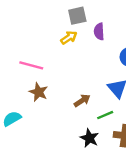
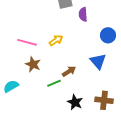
yellow arrow: (69, 38) -> (56, 40), moved
green line: (105, 115) -> (54, 83), moved

